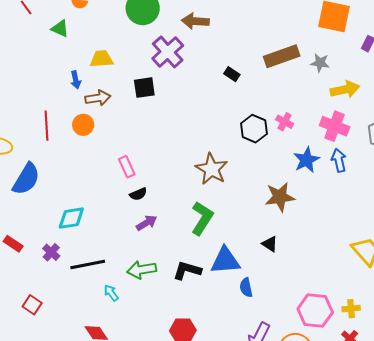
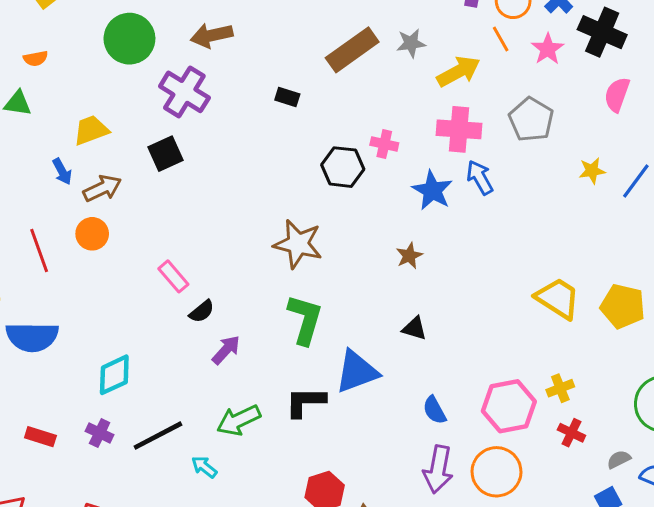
blue semicircle: (26, 179) -> (32, 337), turned 76
brown star: (280, 197) -> (409, 256), size x0.6
blue semicircle: (246, 288) -> (434, 410), moved

